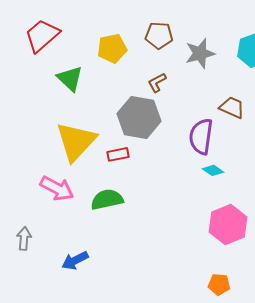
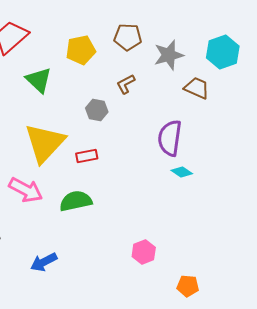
brown trapezoid: (232, 107) -> (197, 88), moved
gray hexagon: (139, 117) -> (97, 110), moved, size x0.5
pink hexagon: (228, 224) -> (144, 252), moved, size x0.6

